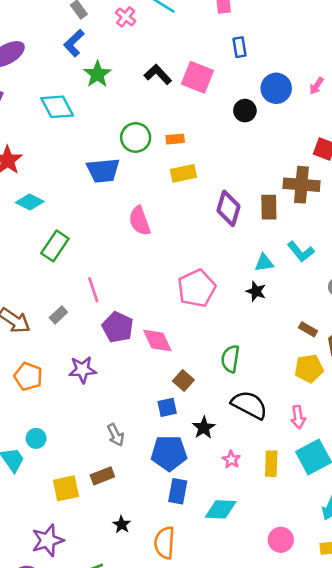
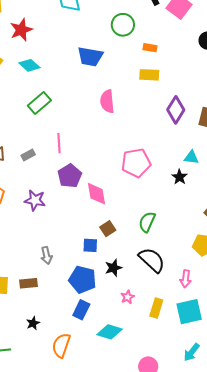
green circle: (136, 137) -> (123, 25), moved

